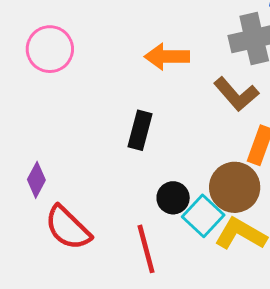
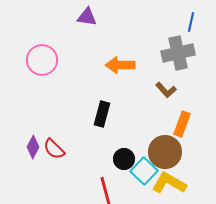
brown L-shape: (236, 94) -> (166, 90), size x0.7
red semicircle: (68, 228) -> (54, 149), moved, size x0.7

